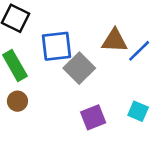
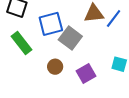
brown circle: (17, 101) -> (55, 67), moved

